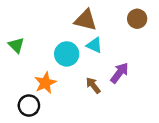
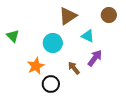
brown triangle: (86, 20) -> (68, 16), turned -48
cyan triangle: (94, 45) -> (88, 36), moved
black circle: (29, 106) -> (51, 84), moved

